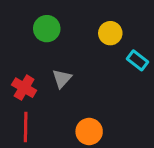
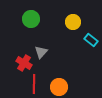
red cross: (24, 88) -> (24, 63), moved
red line: (26, 127) -> (34, 84), moved

